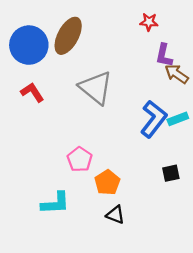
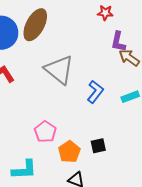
blue L-shape: (154, 119) -> (95, 92), moved, size x0.7
black square: (171, 173) -> (98, 146), moved

